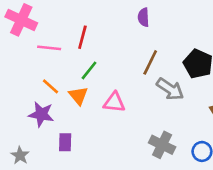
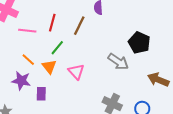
brown line: (150, 62) -> (79, 26), moved
pink triangle: (114, 102) -> (76, 72), turned 42
purple rectangle: (65, 142) -> (41, 94), moved

